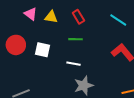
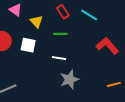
yellow triangle: (51, 17) -> (36, 22), moved, turned 40
cyan line: (118, 20) -> (89, 15), moved

